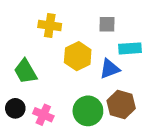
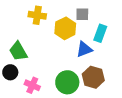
cyan rectangle: (130, 48) -> (100, 33), turned -66
yellow hexagon: (78, 56) -> (65, 28), moved
black circle: (15, 108) -> (10, 72), moved

